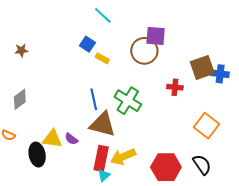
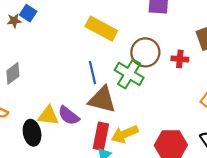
blue square: (87, 44) -> (28, 13), moved
brown circle: (144, 51) -> (145, 52), moved
yellow rectangle: (102, 58) -> (101, 29), size x2.0
purple semicircle: (71, 139) -> (69, 116), size x1.5

